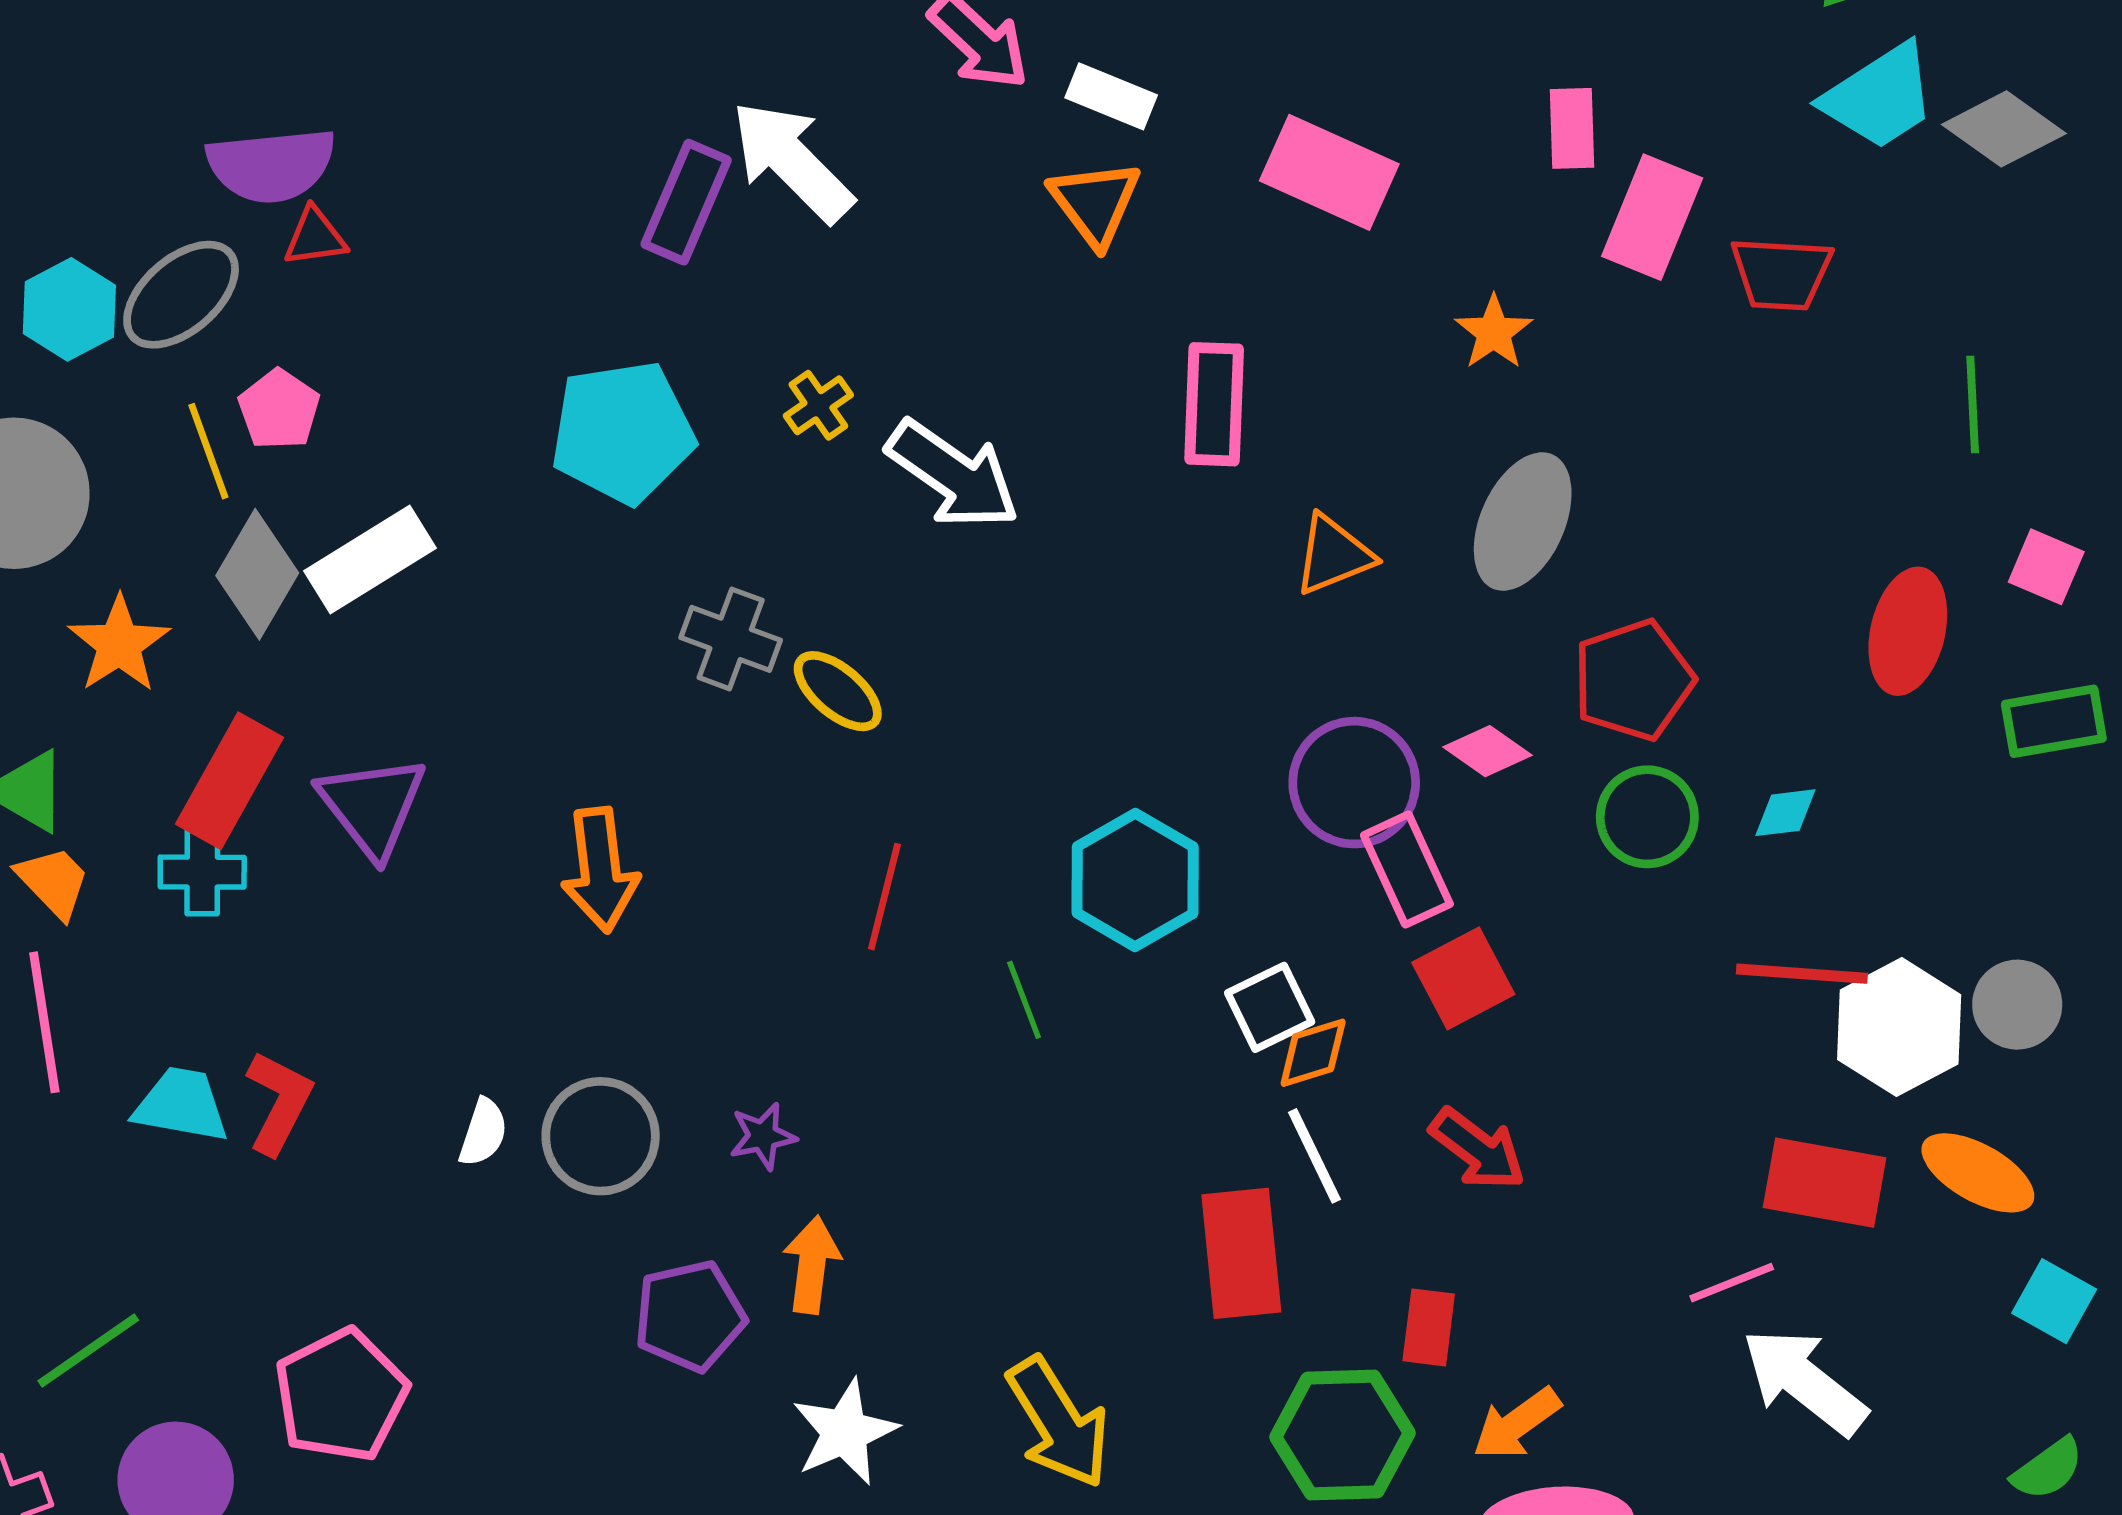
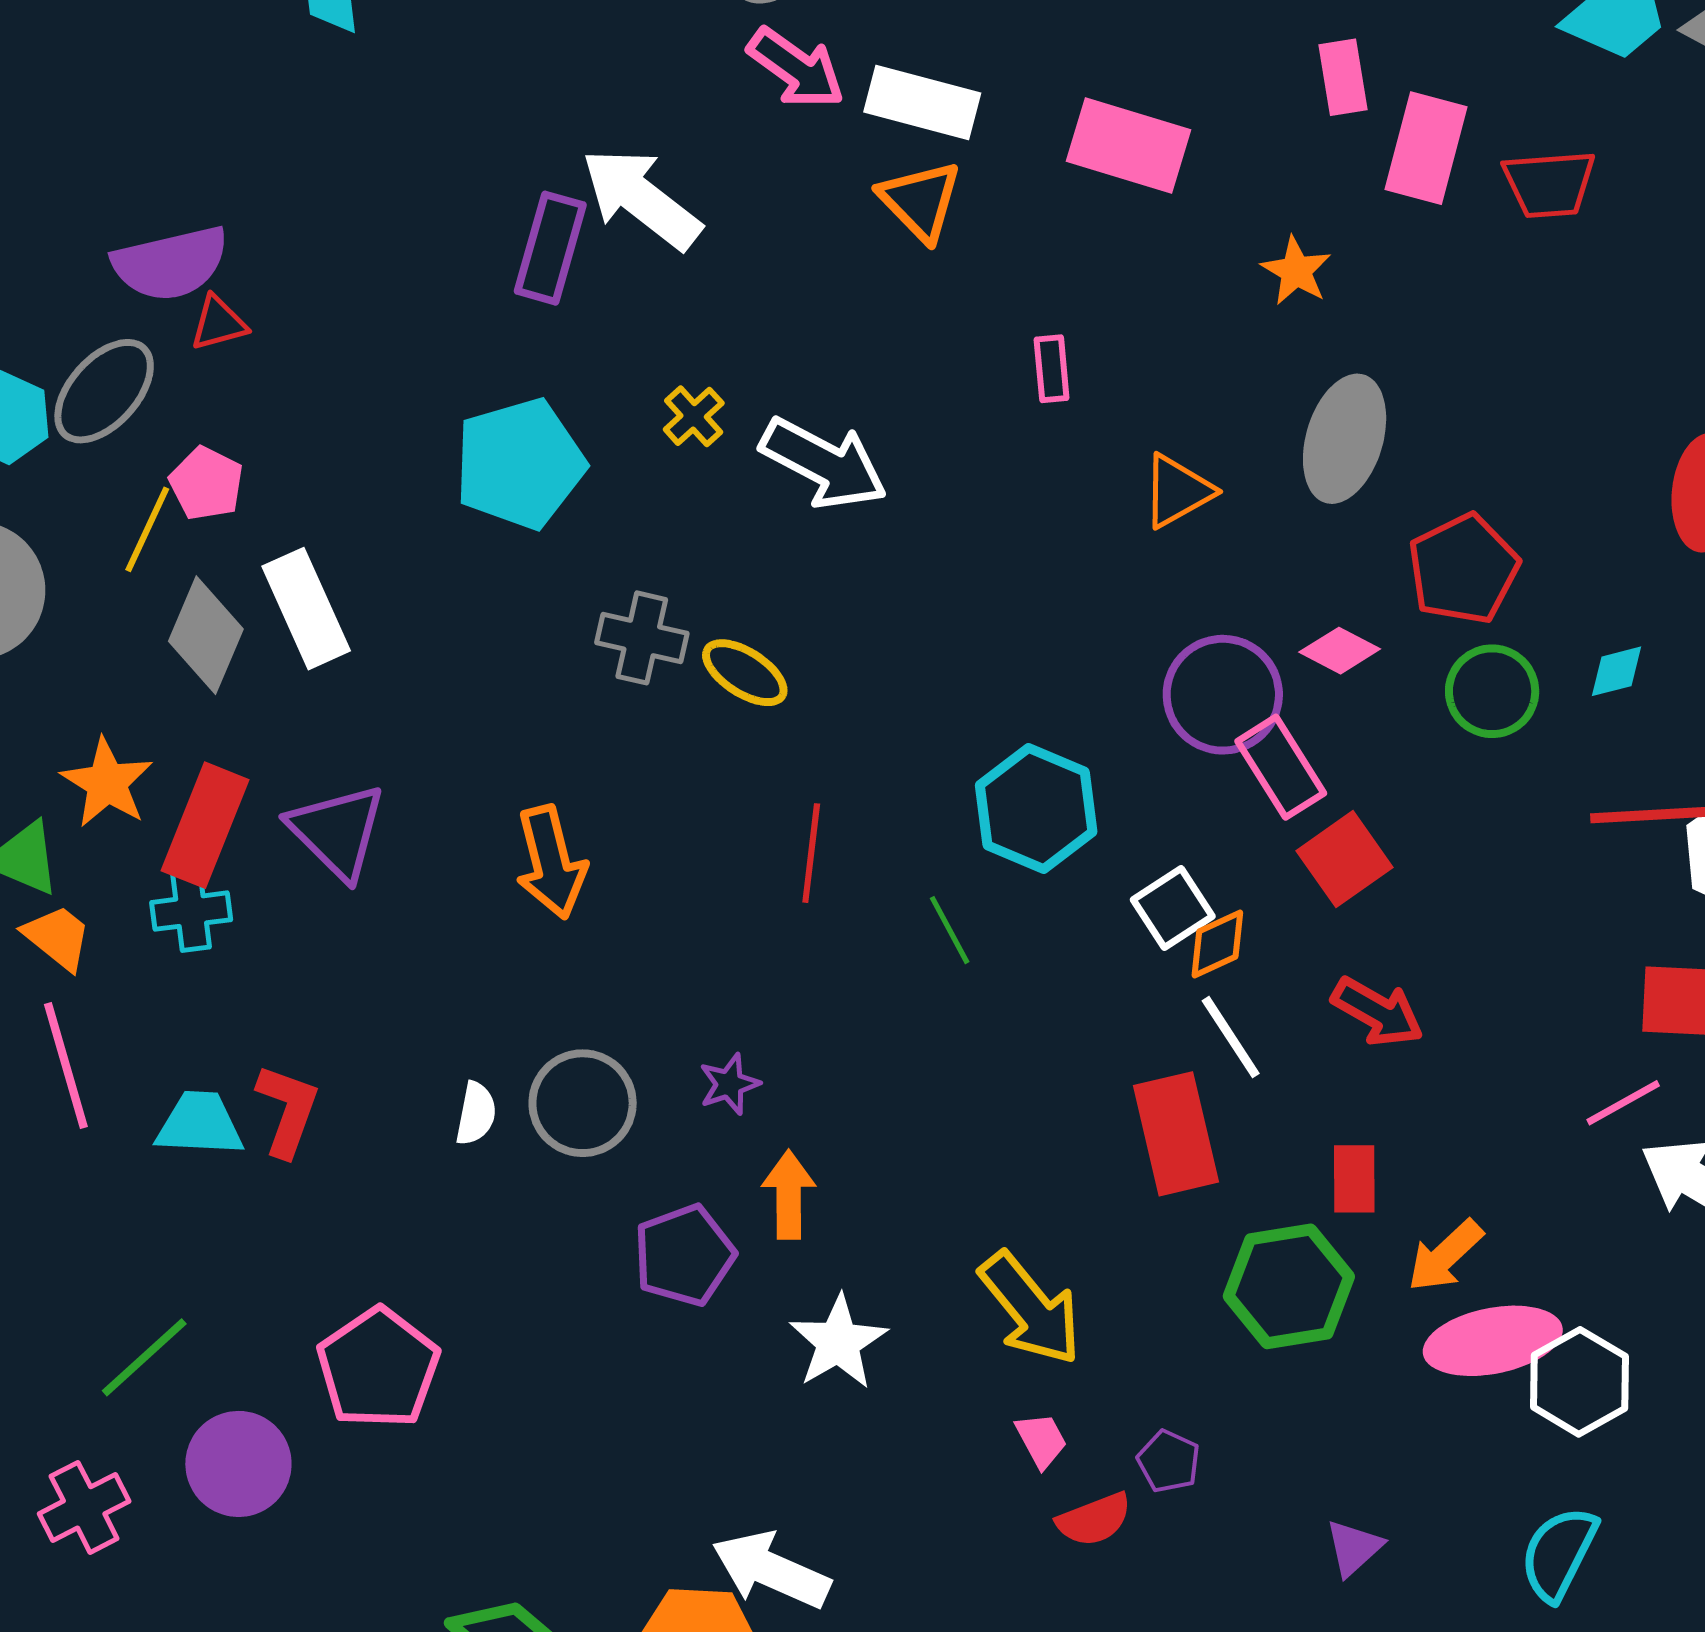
white rectangle: (1111, 96) -> (922, 103), size x1.4
pink rectangle: (1214, 404) -> (1052, 369), size x0.6
yellow line: (208, 451) -> (147, 529), turned 52
white rectangle: (370, 560) -> (306, 609), turned -75
orange star: (119, 644) -> (107, 783), moved

